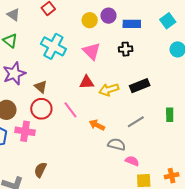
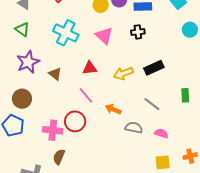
red triangle: (87, 82) -> (90, 68), moved
red circle: (41, 109) -> (75, 121), moved
gray line: (136, 122) -> (152, 104), turned 72
pink cross: (25, 131) -> (53, 130), moved
pink semicircle: (132, 161) -> (161, 133), moved

